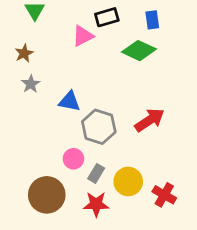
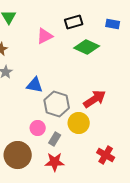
black rectangle: (107, 17) -> (74, 22), moved
blue rectangle: (152, 20) -> (113, 24), moved, turned -72
yellow circle: (128, 181) -> (79, 123), moved

